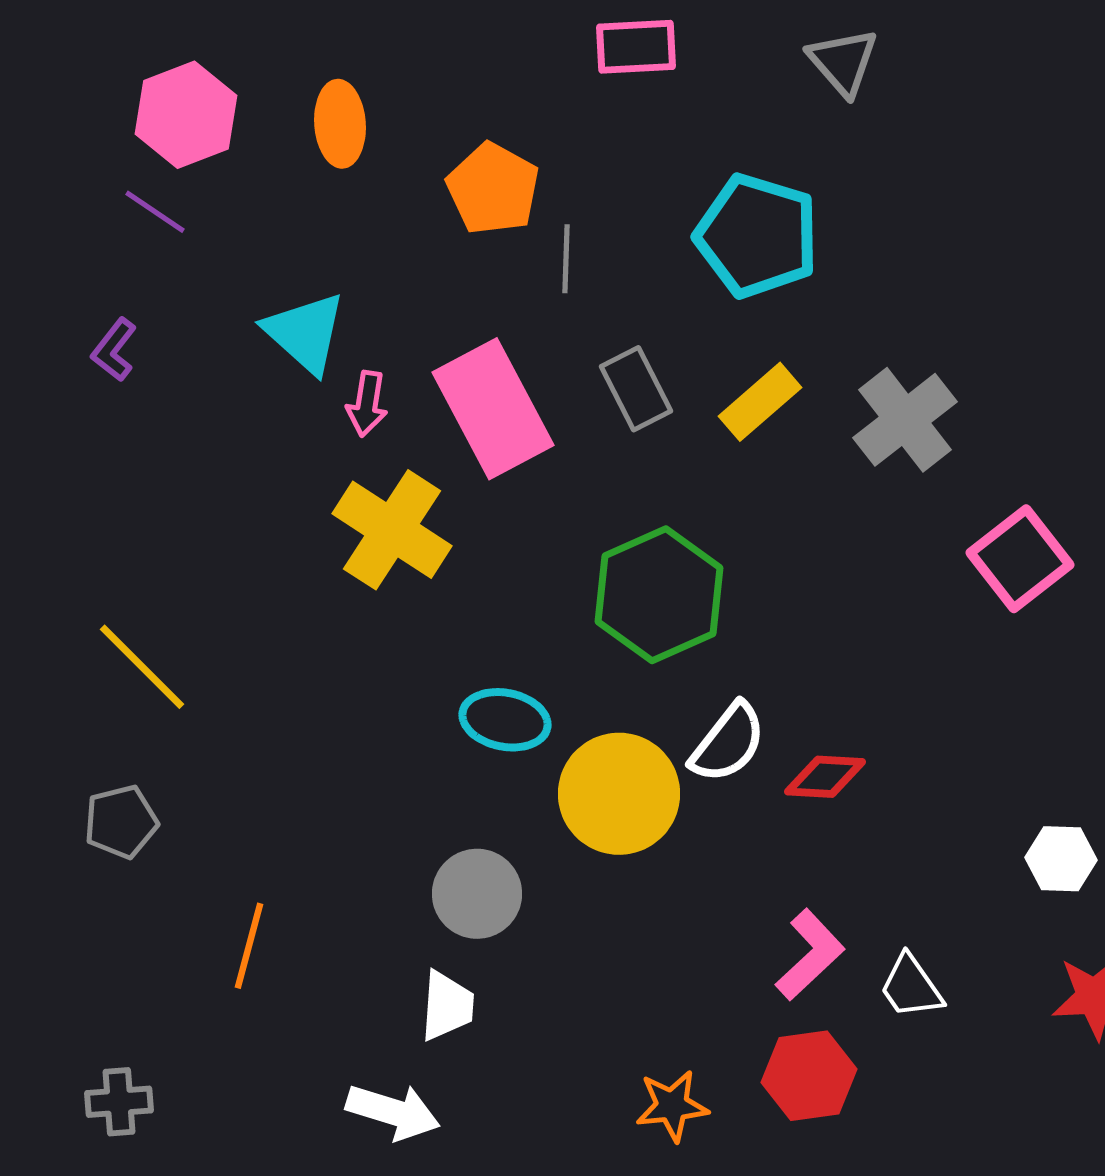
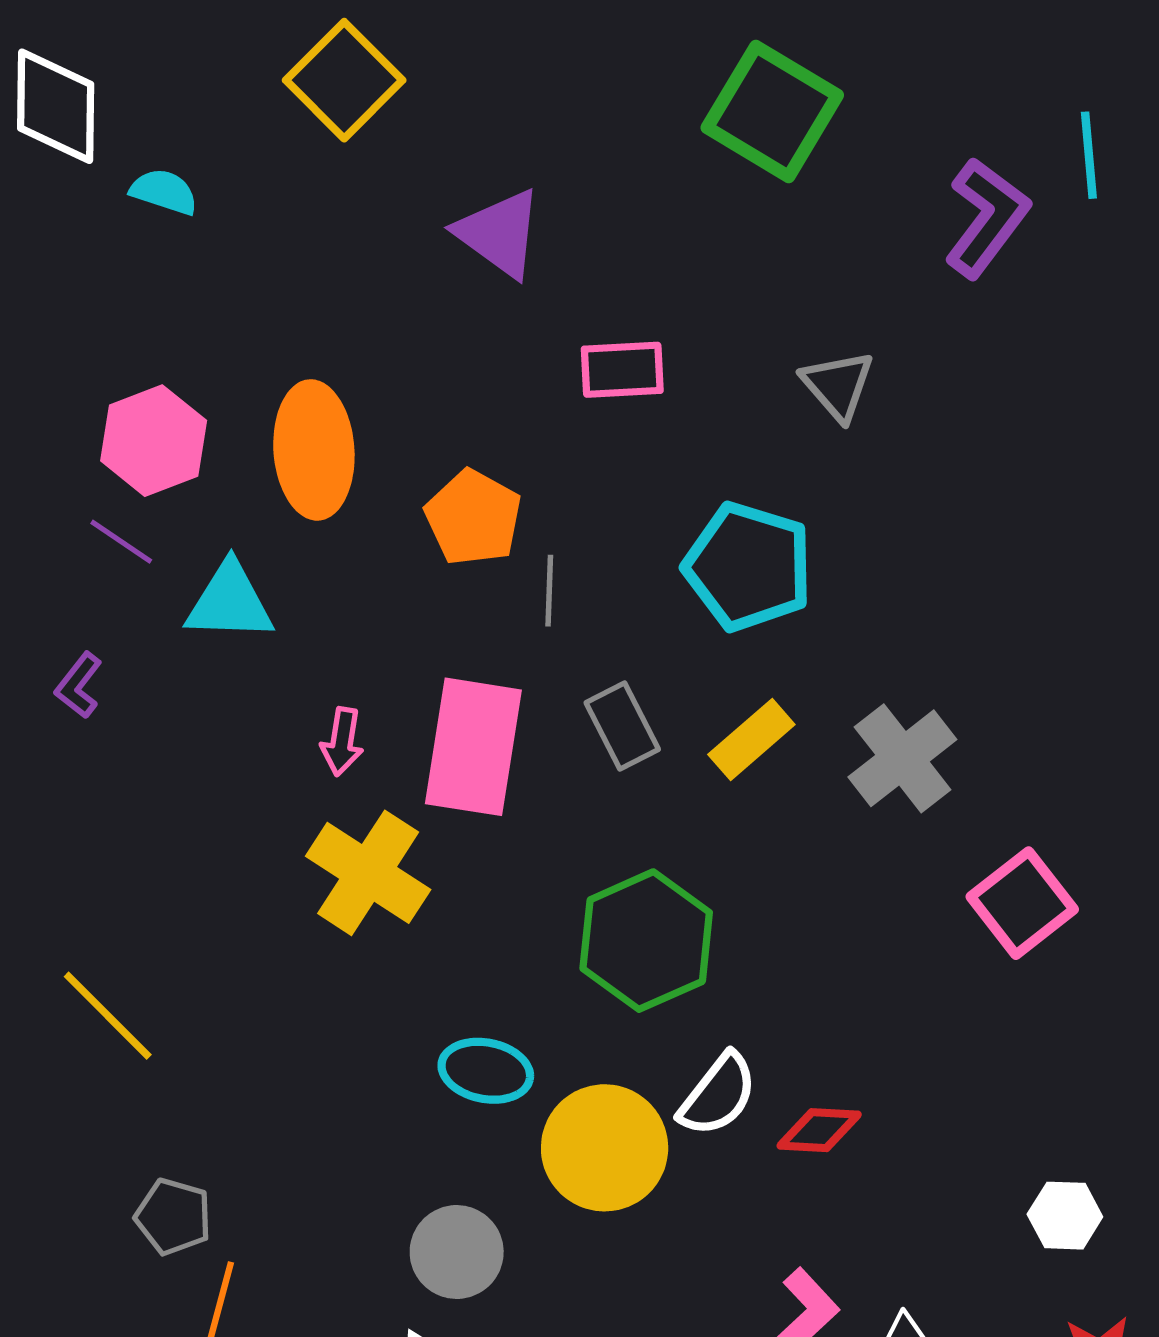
orange ellipse: (340, 124) -> (314, 450), size x1.5
cyan triangle: (305, 333) -> (230, 602), moved, turned -40
pink rectangle: (493, 409) -> (473, 747), turned 37
gray pentagon: (121, 822) -> (173, 1217), moved, turned 30

